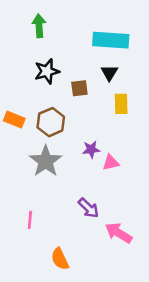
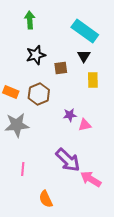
cyan rectangle: (111, 40) -> (85, 31), turned 32
gray star: (46, 161) -> (17, 125), moved, turned 30
purple arrow: (89, 208) -> (68, 160), size x1.5

